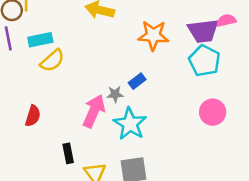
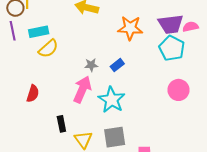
pink semicircle: (226, 20) -> (190, 27), moved
gray star: (115, 94) -> (91, 65), moved

